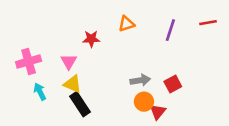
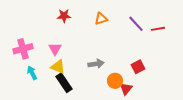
red line: (208, 23) -> (158, 29), moved
purple line: (170, 30) -> (136, 24), turned -60
red star: (91, 39) -> (64, 16), moved
gray arrow: (140, 80) -> (96, 64), moved

